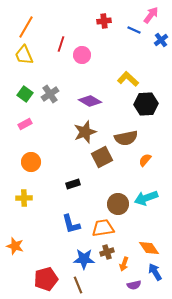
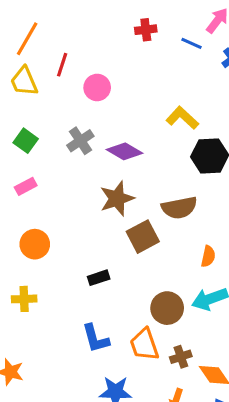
red line: (61, 44) -> (62, 65), moved
pink circle: (82, 55) -> (97, 87), moved
gray cross: (50, 94) -> (80, 141), moved
orange semicircle: (145, 160) -> (208, 256), moved, turned 152
orange trapezoid: (103, 228) -> (144, 345), turned -100
brown cross: (107, 252) -> (181, 357), moved

